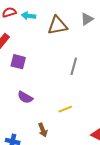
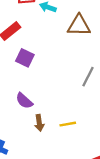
brown arrow: (43, 130) -> (39, 123), moved

